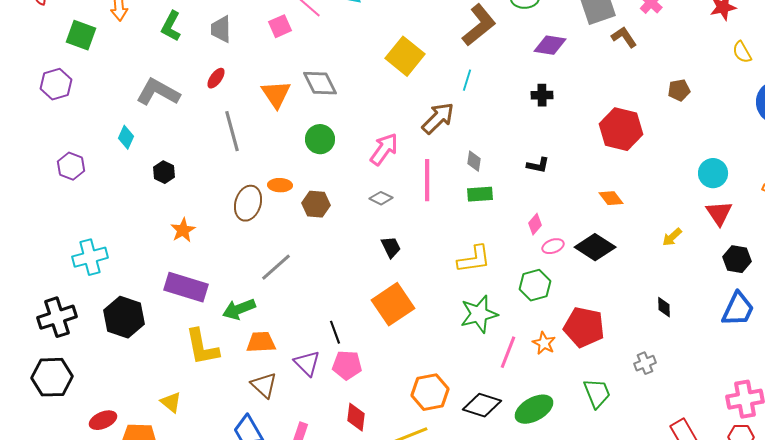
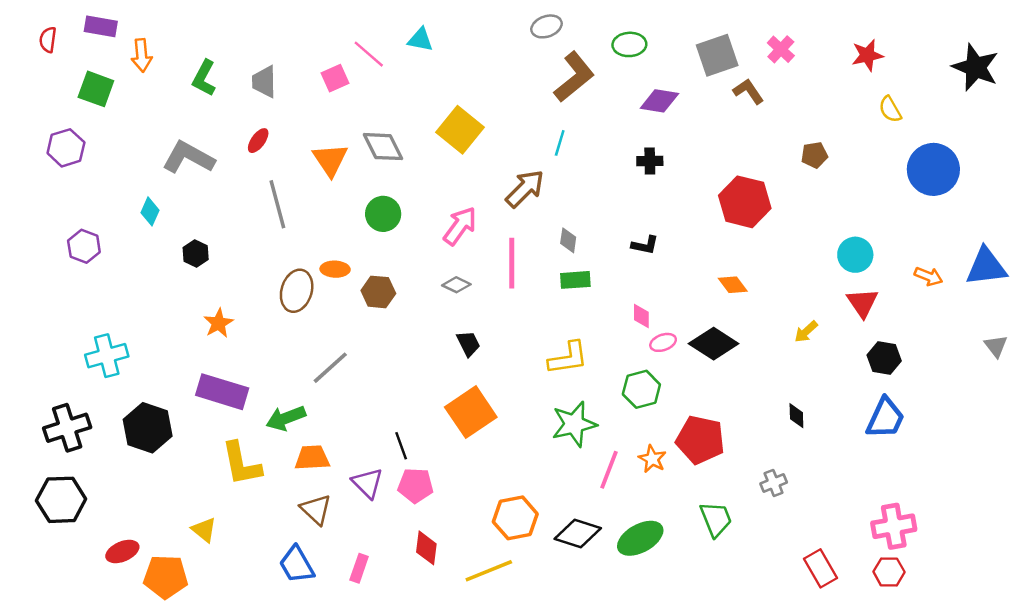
yellow square: (405, 56) -> (460, 130), moved
pink diamond: (535, 224) -> (641, 316), turned -40

